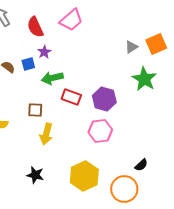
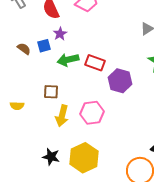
red rectangle: (71, 97) -> (95, 63), moved
pink hexagon: (100, 131) -> (92, 113), moved
yellow hexagon: (84, 176) -> (84, 158), moved

